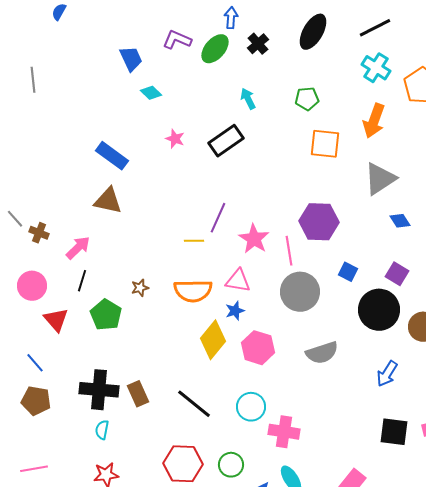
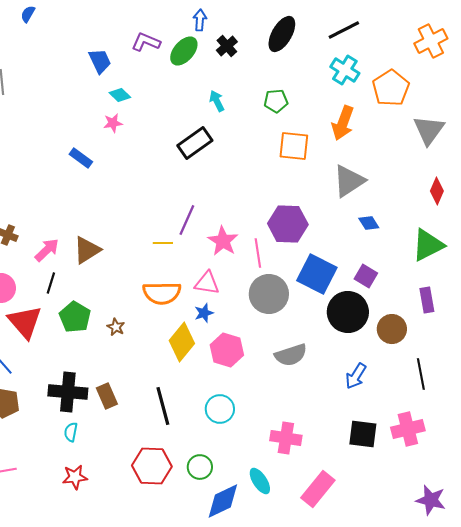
pink star: (175, 139) -> (113, 123), moved, turned -30
blue rectangle: (112, 156) -> (81, 158), size x0.7
brown triangle: (108, 201) -> (87, 250), moved, turned -44
blue square: (348, 272) -> (317, 274), size x2.0
brown star: (140, 288) -> (116, 327), moved, turned -30
red triangle: (56, 320) -> (25, 322), size x1.4
black line: (194, 404) -> (163, 406), turned 36
pink cross: (284, 432) -> (286, 438), moved

